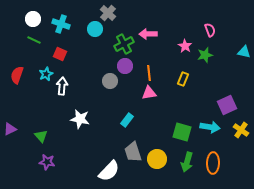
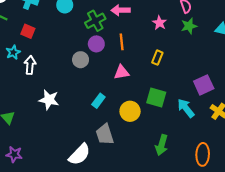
green star: (205, 55) -> (189, 26), moved
orange line: (149, 73) -> (122, 42), moved
cyan arrow: (210, 127) -> (186, 108), turned -138
green square: (182, 132) -> (156, 98), moved
yellow circle: (157, 159) -> (130, 111), moved
purple star: (47, 162) -> (14, 154), moved
orange ellipse: (213, 163) -> (203, 154), moved

